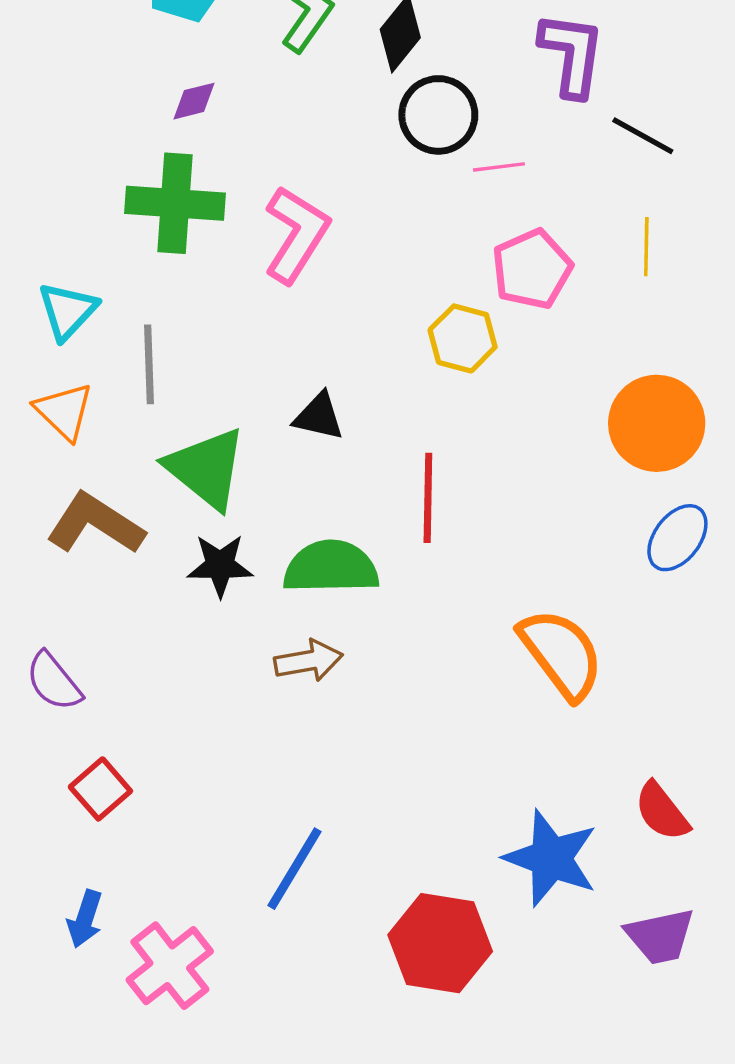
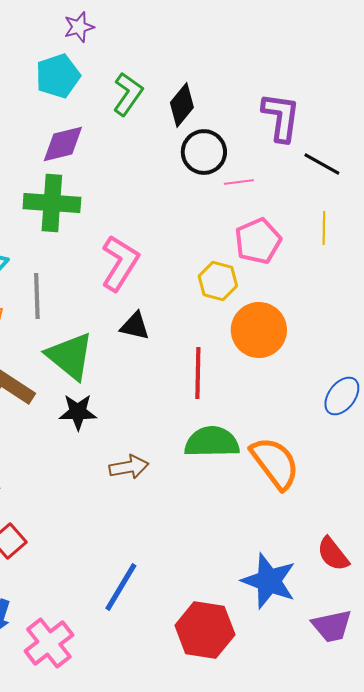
purple diamond: (194, 101) -> (63, 144), size x1.6
pink L-shape: (296, 234) -> (120, 263), moved
orange circle: (657, 423) -> (259, 330), moved
green semicircle: (331, 567) -> (212, 442), moved

